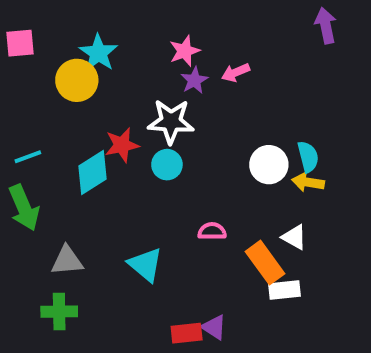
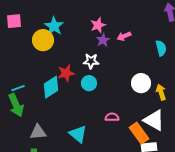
white star: (171, 121) -> (91, 61), size x0.7
cyan line: (28, 157) -> (18, 88), moved
cyan semicircle: (308, 157) -> (161, 48), moved
yellow arrow: (308, 182) -> (161, 92), turned 63
white triangle: (294, 237) -> (154, 120), size x1.6

